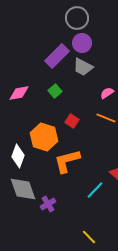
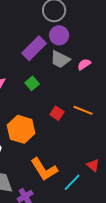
pink semicircle: (107, 93) -> (84, 64), moved
red square: (72, 121) -> (57, 113), moved
orange L-shape: (67, 161) -> (44, 169), moved, turned -108

